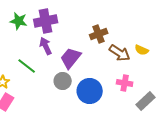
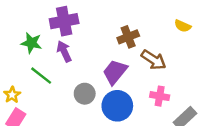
green star: (19, 21) -> (31, 43), moved
yellow semicircle: (142, 50) -> (183, 26), moved
purple trapezoid: (71, 58) -> (115, 72), moved

